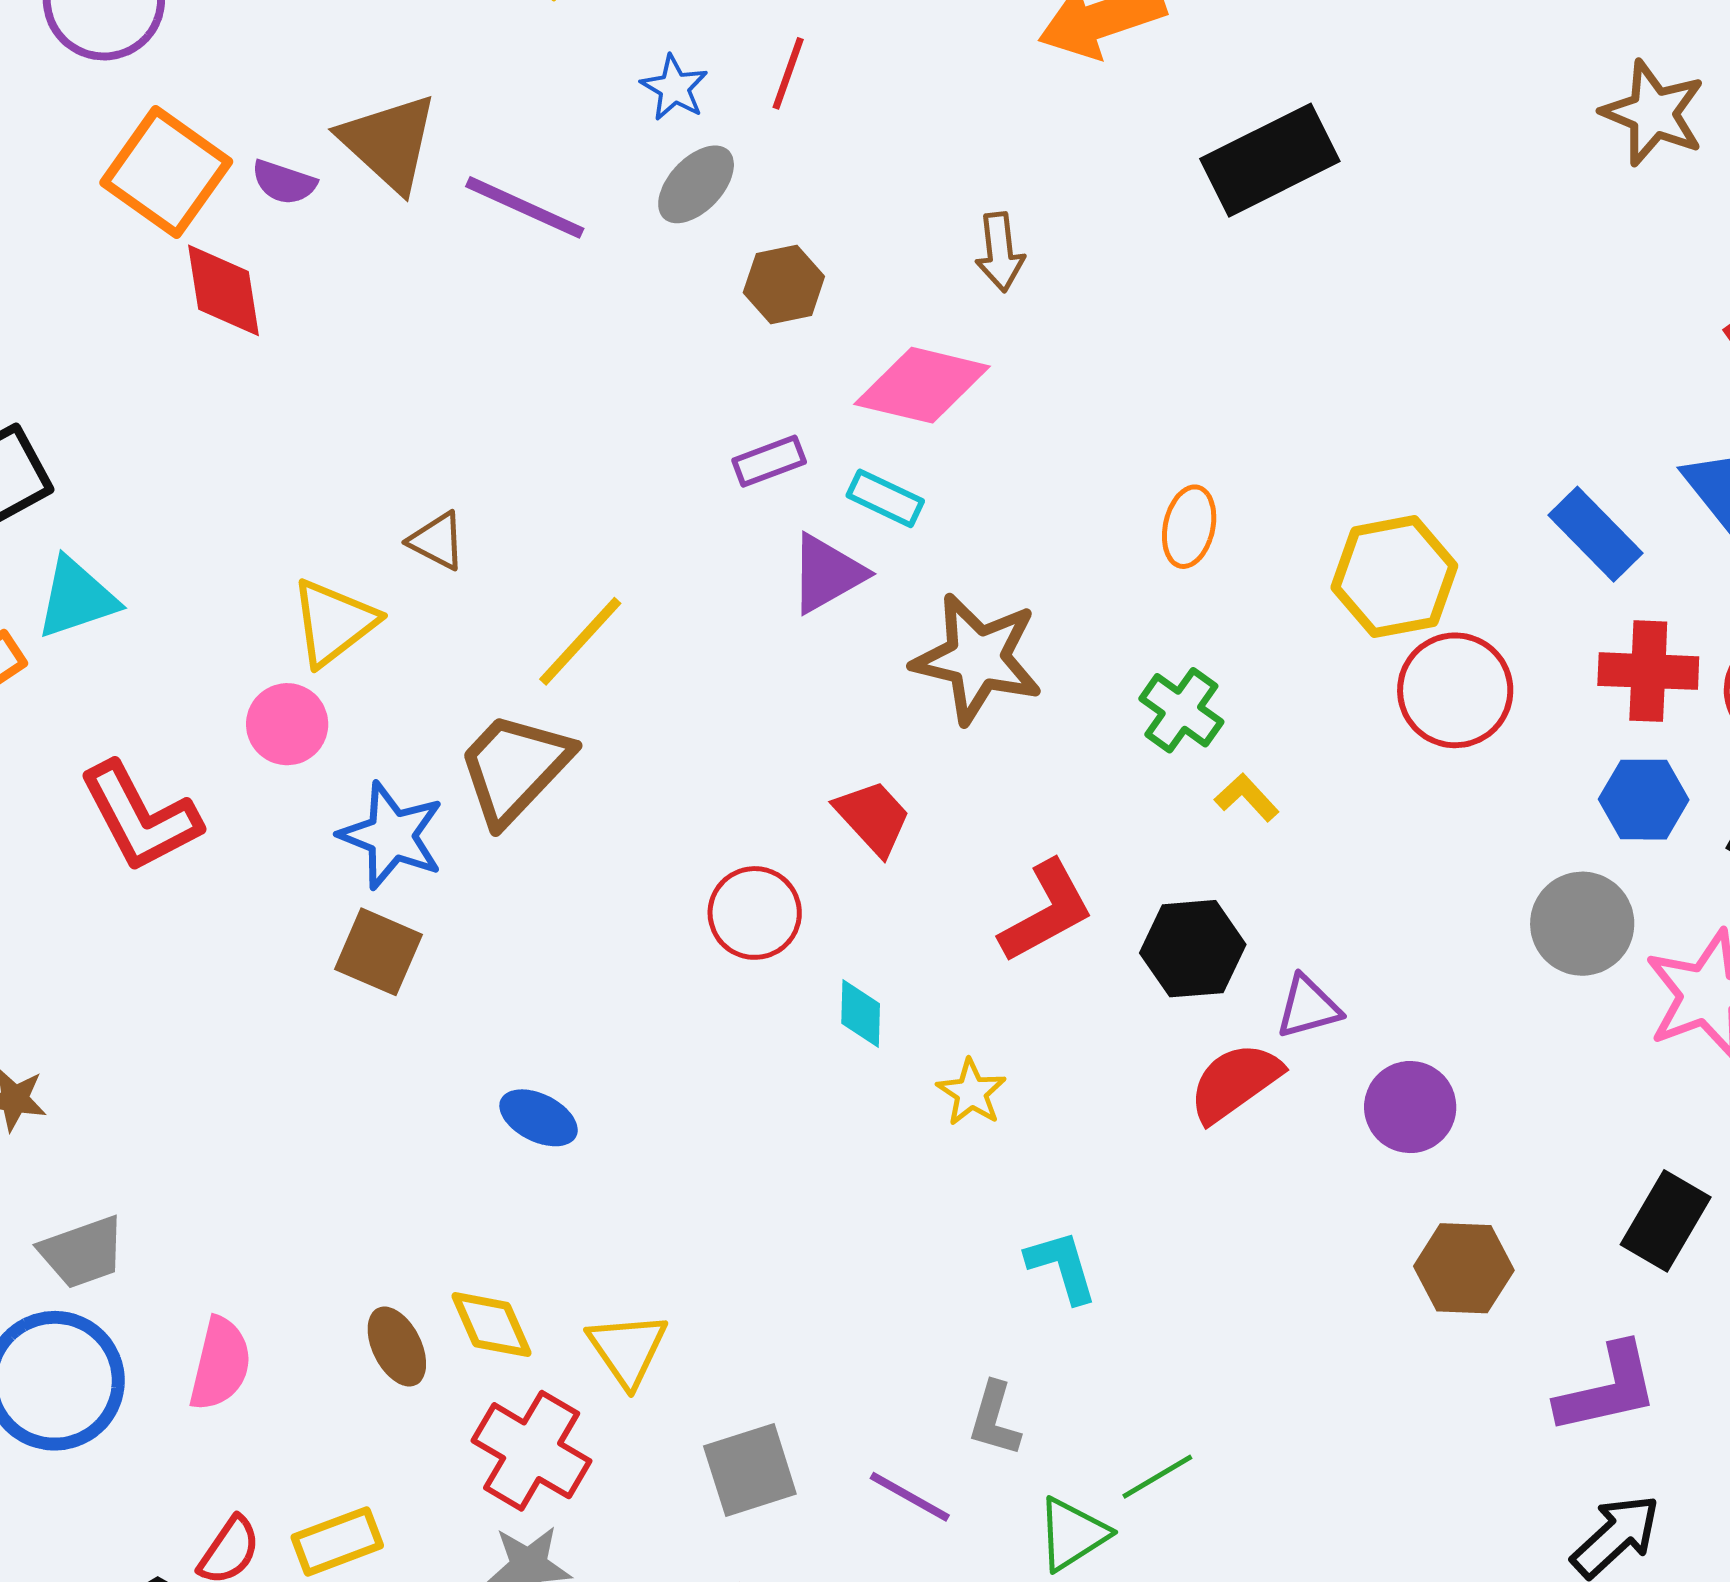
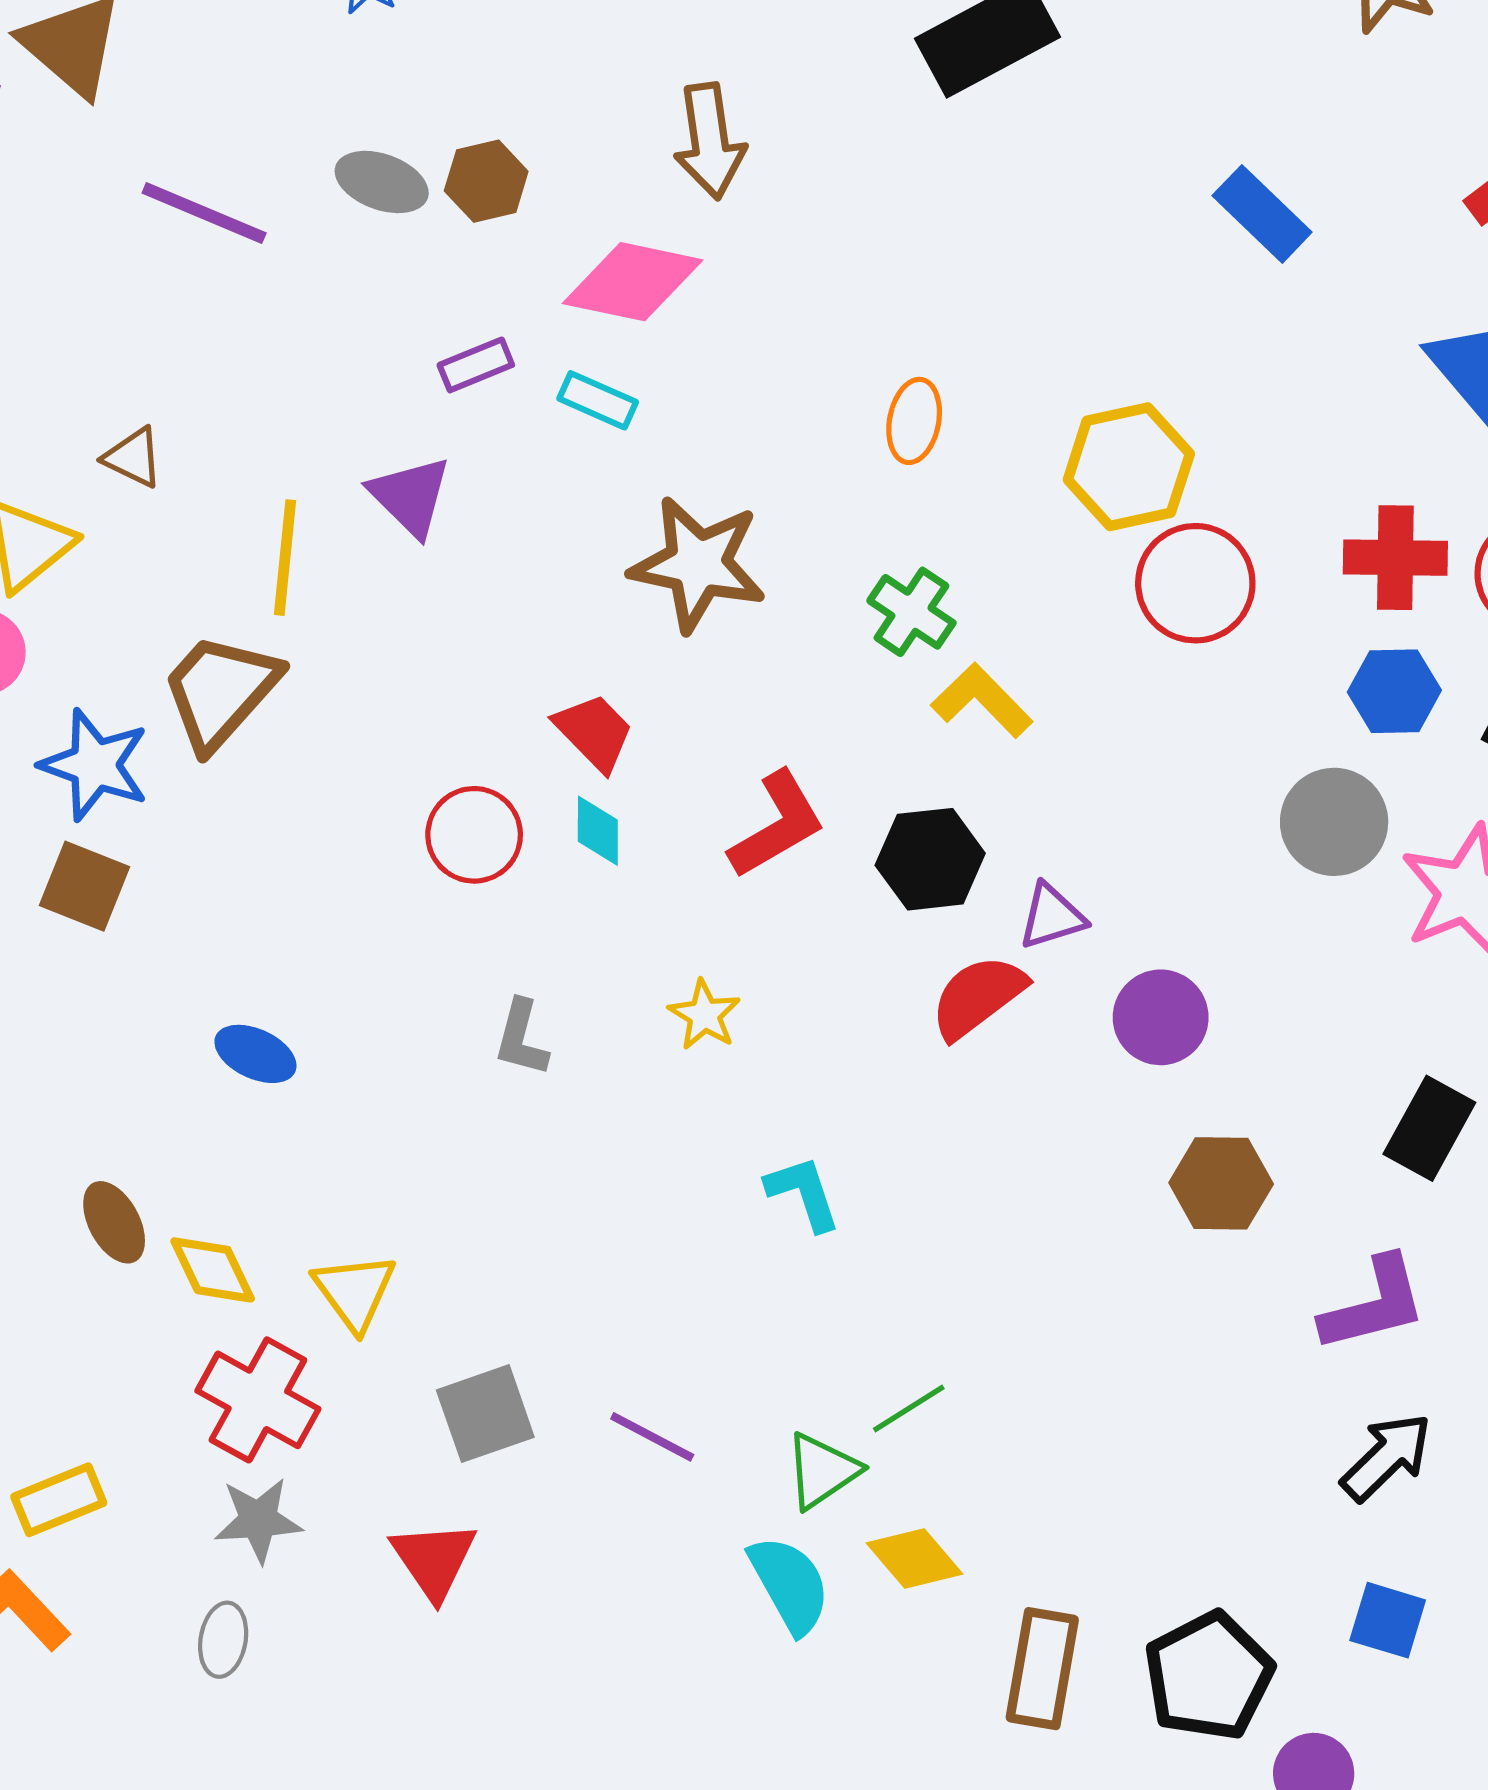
gray ellipse: (696, 184) -> (382, 182), moved, turned 68
purple line: (525, 207) -> (204, 213), moved
brown arrow: (1000, 252) -> (710, 141), size x1.4
blue rectangle: (1595, 534) -> (1262, 214), moved
purple triangle: (827, 573) -> (410, 496), moved, turned -44
yellow line: (580, 641) -> (285, 558), turned -35
yellow L-shape: (1247, 797) -> (982, 700), size x1.5
cyan diamond: (861, 1013) -> (598, 831), moved
brown ellipse: (397, 1347) -> (114, 1222), moved
gray L-shape: (995, 1419) -> (521, 1038), moved

